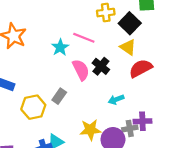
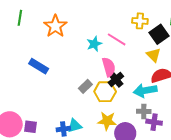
black cross: (101, 66) -> (116, 79), moved
cyan arrow: (116, 100) -> (145, 90), moved, size x1.6
yellow hexagon: (33, 107) -> (105, 92), moved
gray cross: (130, 128) -> (144, 111), moved

